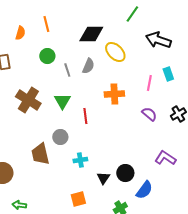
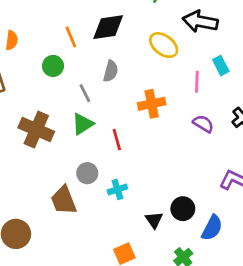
orange line: (46, 24) -> (71, 37), moved
yellow ellipse: (115, 52) -> (164, 45), moved
gray line: (67, 70) -> (85, 93), moved
green triangle: (62, 101) -> (83, 124), turned 36
cyan cross: (80, 160) -> (117, 189), moved

